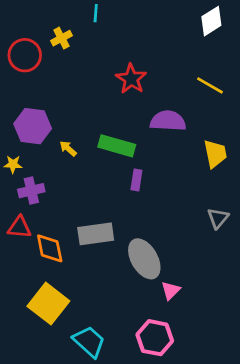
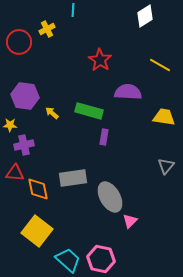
white diamond: (211, 21) -> (145, 16), moved
yellow trapezoid: (215, 154) -> (164, 117), turned -70
pink hexagon: (155, 338) -> (101, 259), moved

